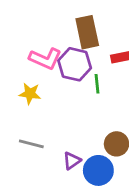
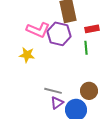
green line: (97, 84) -> (86, 48), moved
gray line: (31, 144) -> (53, 91), moved

